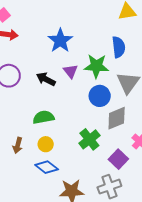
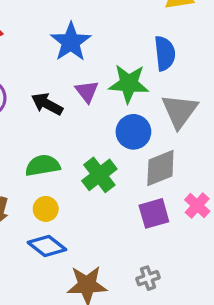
green cross: (89, 139) -> (99, 175), moved
purple square: (118, 159) -> (154, 213), moved, turned 30
gray cross: (109, 187) -> (148, 278), size x0.6

